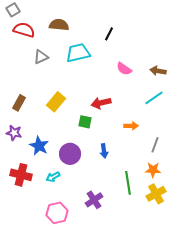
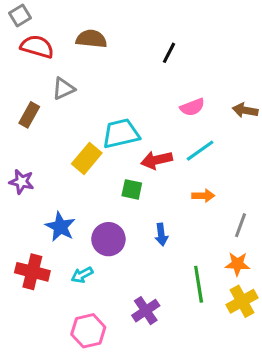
cyan trapezoid: (78, 53) -> (121, 134), moved
pink semicircle: (124, 69) -> (192, 107), turned -56
cyan line: (154, 98) -> (200, 151), moved
brown rectangle: (19, 103) -> (29, 115), moved
purple star: (14, 133) -> (22, 182), moved

